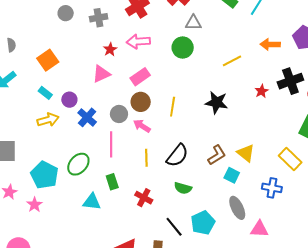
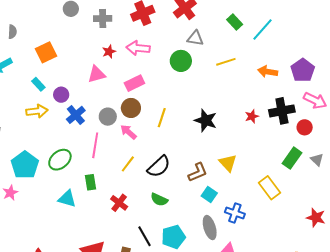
yellow line: (232, 61) -> (226, 62), moved
yellow triangle: (246, 153) -> (228, 163), moved
yellow line: (146, 158) -> (128, 164), turned 30
blue cross: (272, 188) -> (235, 213), moved

